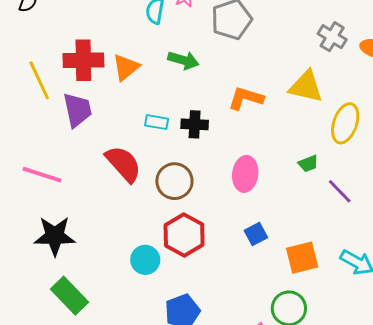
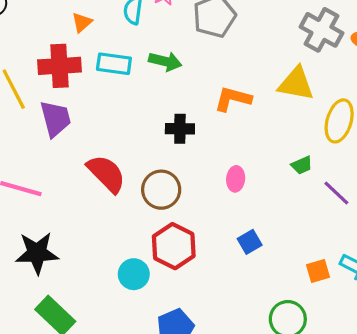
gray cross: (332, 37) -> (321, 30), size x1.4
orange triangle: (126, 67) -> (82, 22), moved, size x0.7
cyan rectangle: (157, 122) -> (114, 64), moved, size x1.4
pink ellipse: (245, 174) -> (236, 179), size x0.7
orange square: (302, 258) -> (318, 271), moved, size x0.7

